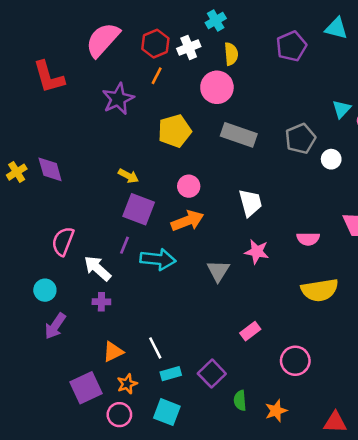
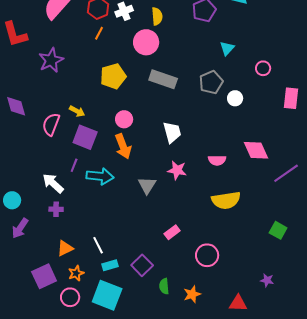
purple star: (118, 99) -> (51, 60), moved
cyan triangle: (341, 109) -> (227, 48), moved
orange arrow: (187, 221) -> (123, 146), turned 90
pink semicircle: (63, 241) -> (51, 124), moved
cyan square: (167, 412) -> (107, 295), size x1.4

